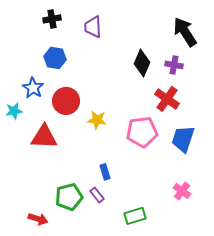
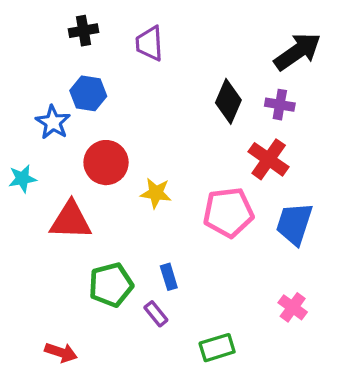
black arrow: (185, 32) -> (298, 51), turned 88
blue star: (33, 88) -> (53, 122), moved
green pentagon: (69, 197) -> (111, 285), moved

